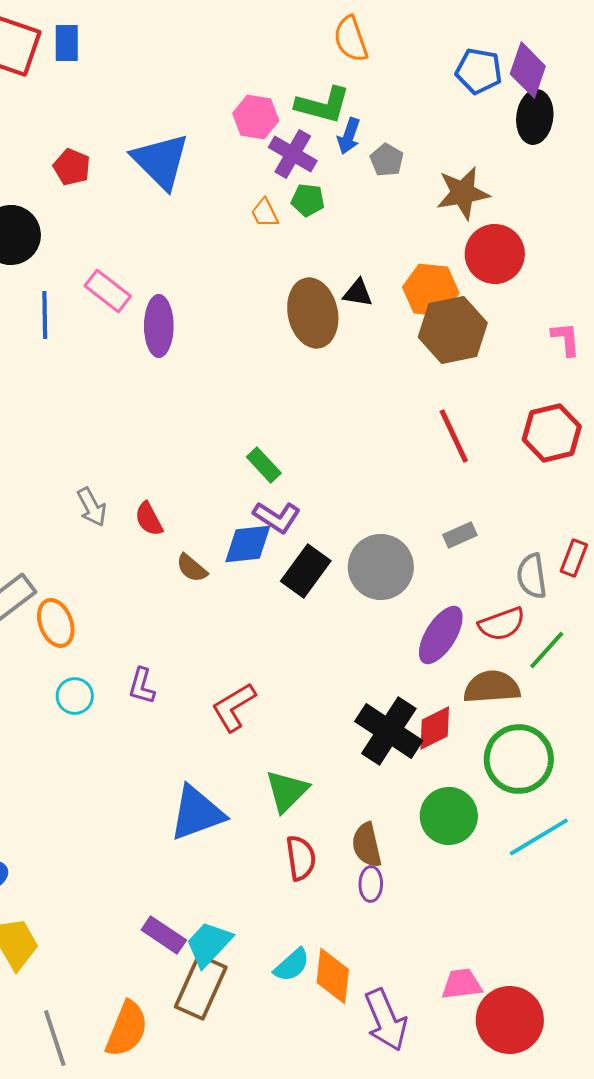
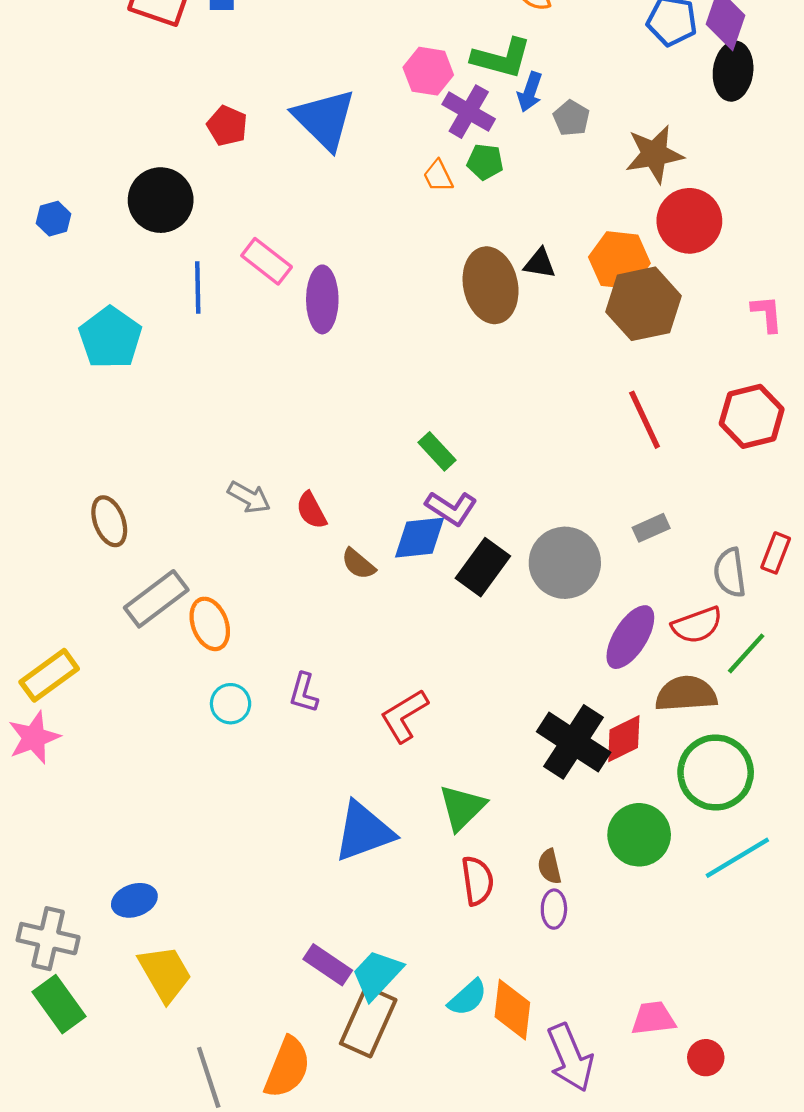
gray arrow: (92, 507) -> (249, 497), turned -33
brown semicircle: (367, 845) -> (550, 866), size x0.7
red circle: (510, 1020) -> (706, 1058), size x0.5

